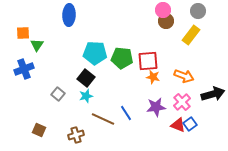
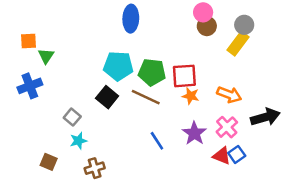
gray circle: (198, 11) -> (244, 25), moved
blue ellipse: (69, 15) -> (131, 19), moved
cyan star: (86, 96) -> (78, 141), moved
purple star: (156, 107) -> (194, 133), turned -30
brown line: (103, 119) -> (146, 97), moved

